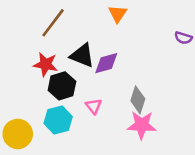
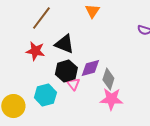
purple diamond: (106, 63) -> (90, 68), moved
black hexagon: (62, 86) -> (66, 71), moved

